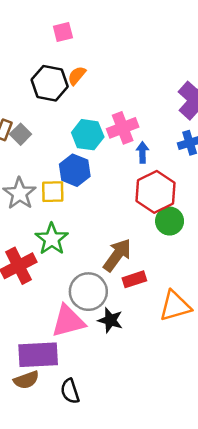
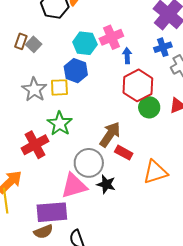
red rectangle: (134, 279) -> (124, 153), turned 48

